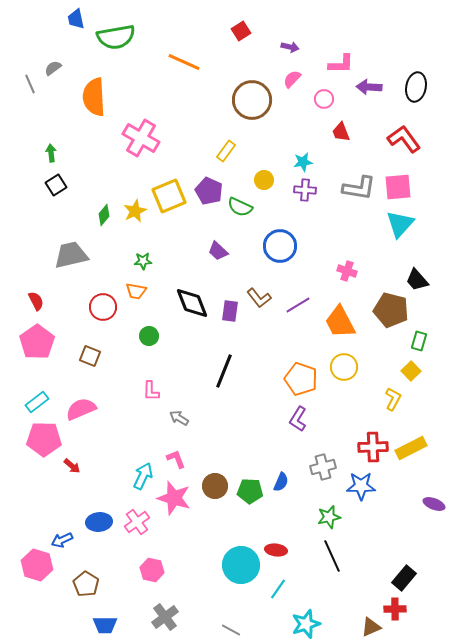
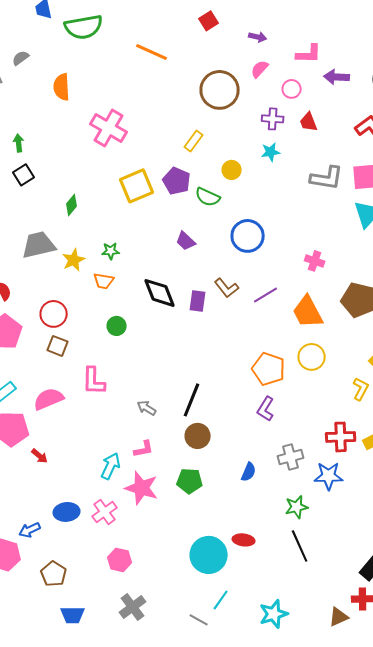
orange semicircle: (94, 97) -> (62, 87), size x0.7
purple cross: (305, 190) -> (273, 119), moved
yellow star: (135, 211) -> (74, 260), moved
red circle: (103, 307) -> (54, 314), moved
black line: (224, 371) -> (192, 400), moved
pink L-shape: (151, 391) -> (94, 381), moved, size x1.4
pink L-shape: (176, 459) -> (144, 449), turned 100
brown circle: (215, 486) -> (198, 436), moved
green pentagon: (250, 491) -> (190, 481), moved
cyan line: (278, 589) -> (221, 600), moved

